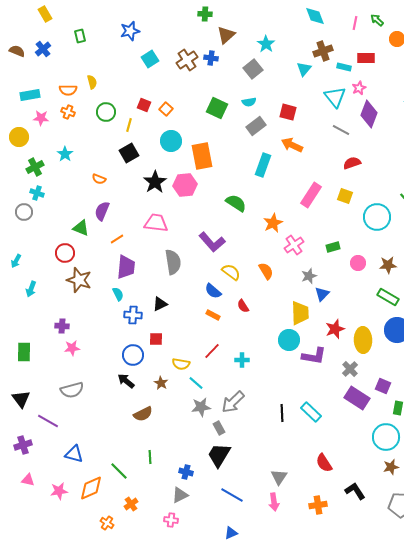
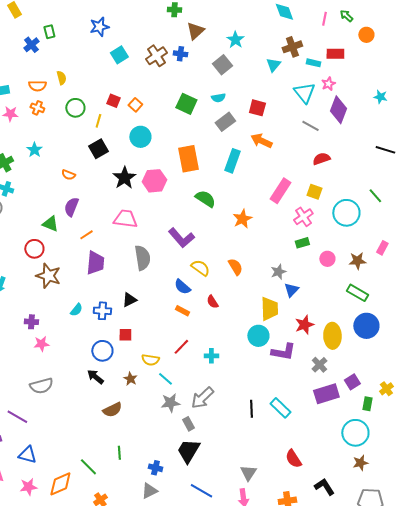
blue cross: (43, 49) -> (31, 45), moved
orange rectangle: (202, 156) -> (188, 159), moved
pink cross: (294, 245) -> (303, 217), moved
cyan semicircle: (118, 294) -> (76, 310), moved, turned 64
purple square: (383, 386) -> (352, 382), turned 35
purple rectangle: (357, 398) -> (326, 394), turned -50
blue triangle: (74, 454) -> (27, 455), moved

